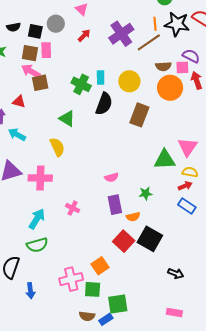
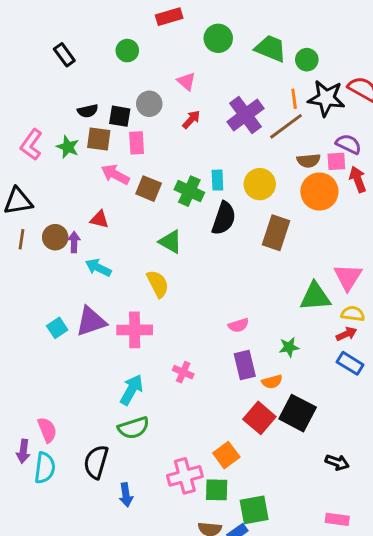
brown square: (30, 53) -> (99, 139), moved
brown square: (40, 83) -> (149, 189), moved, turned 36

